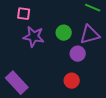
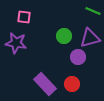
purple star: (34, 37) -> (16, 43), moved
purple rectangle: (17, 83) -> (45, 84), moved

